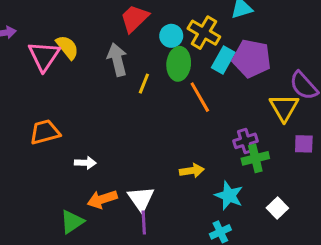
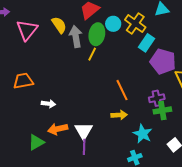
yellow semicircle: (67, 47) -> (59, 25), moved
purple pentagon: (252, 58) -> (163, 61), moved
green ellipse: (179, 64) -> (97, 34), moved
orange line: (200, 97) -> (122, 90), moved

